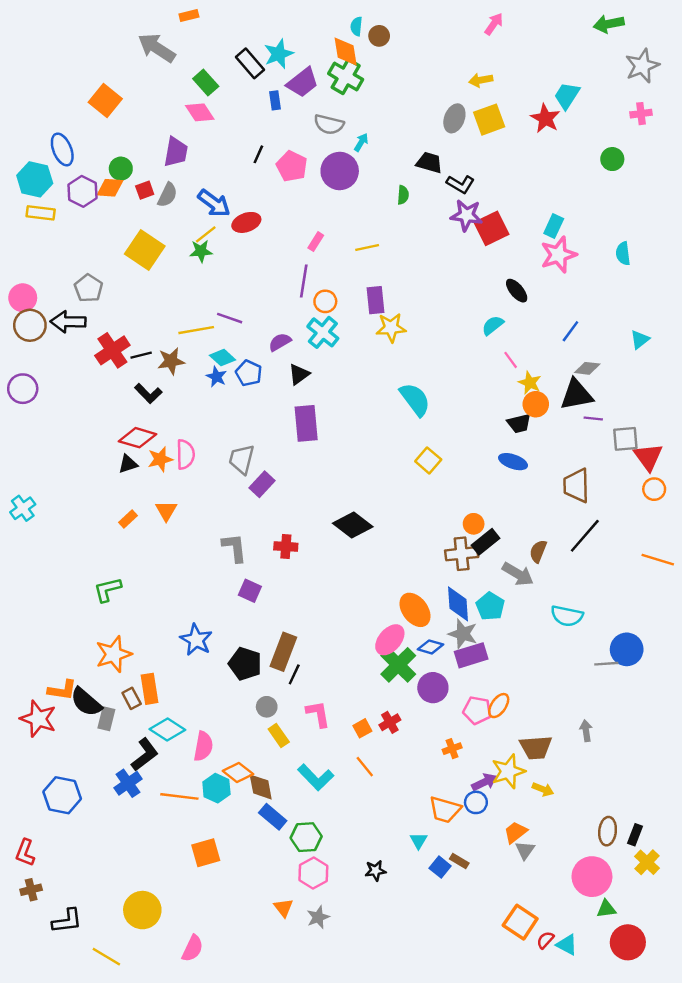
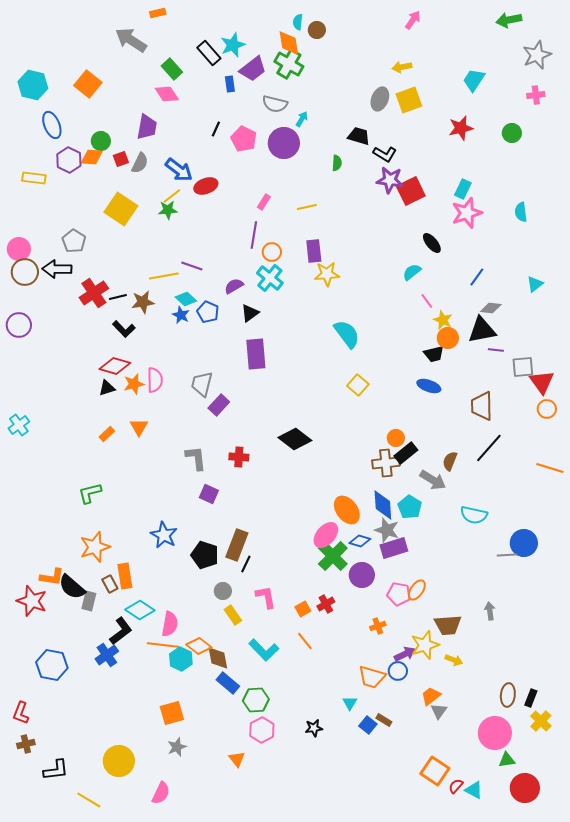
red star: (545, 118) -> (461, 128), moved, turned 30
cyan hexagon: (35, 179) -> (33, 85), moved
orange line: (179, 796) -> (163, 645), moved
gray star: (318, 917) -> (177, 747), moved

